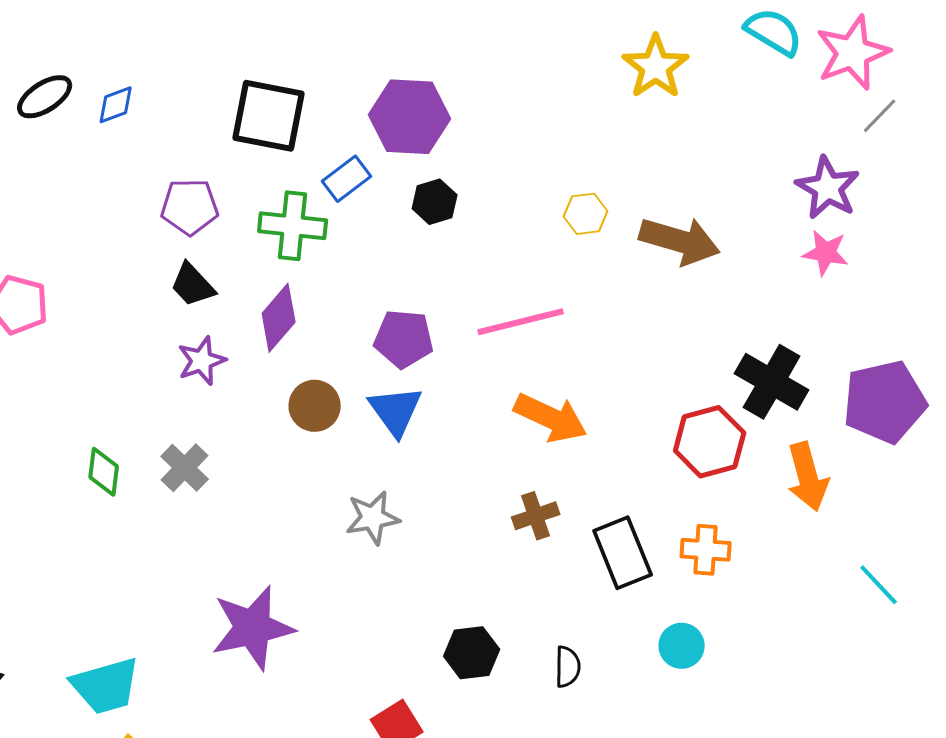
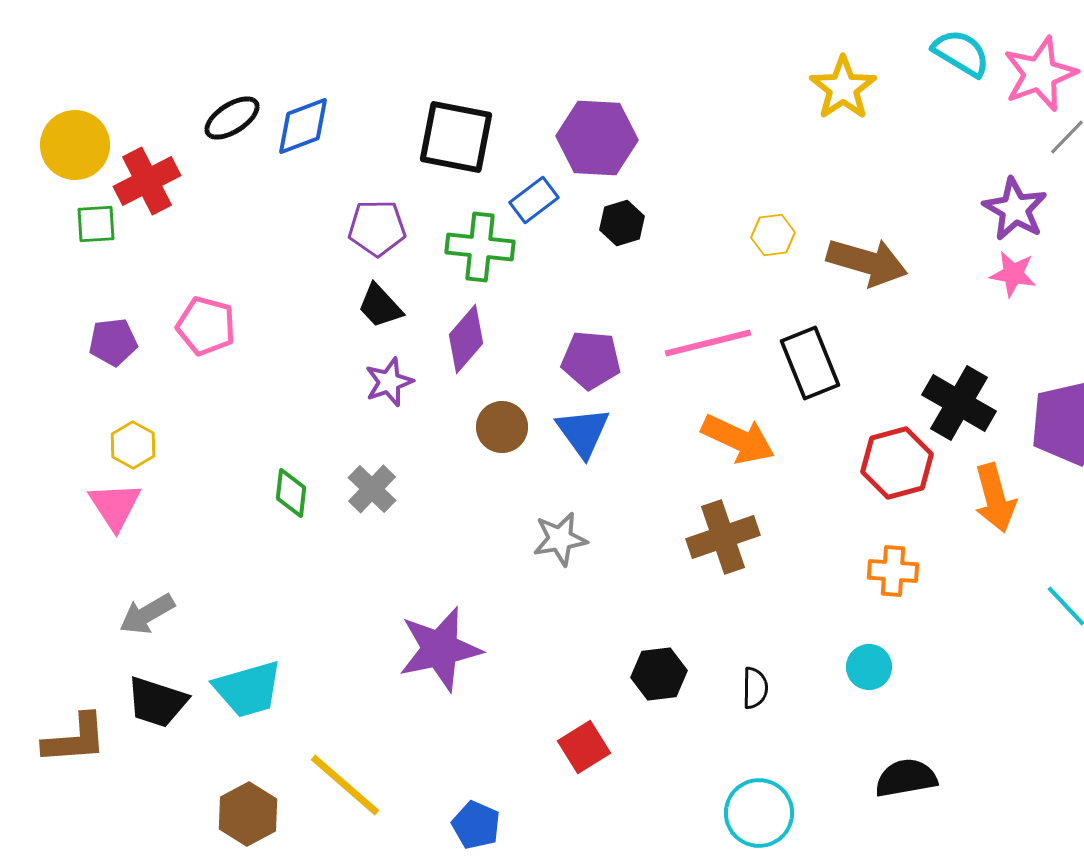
blue diamond: (116, 105) -> (303, 126), size x1.5
brown cross: (536, 516) -> (723, 537), size x1.5
black rectangle: (623, 553) -> (810, 363), moved
cyan trapezoid: (106, 686) -> (248, 689), moved

